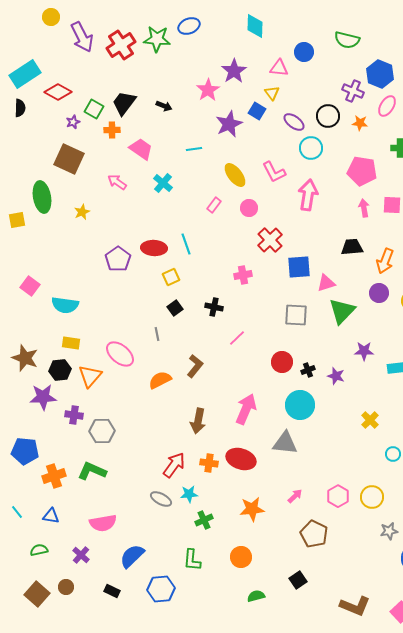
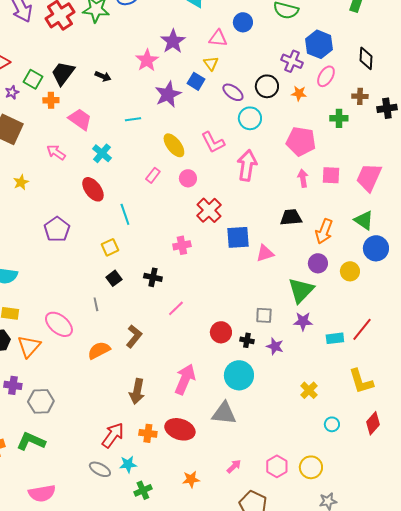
red ellipse: (154, 248) -> (93, 189), moved, turned 50
green triangle: (342, 311) -> (301, 290), moved
gray square: (296, 315) -> (264, 315), moved, size x0.7
black cross: (308, 370) -> (247, 340), turned 32
orange star: (252, 509) -> (191, 479), size x0.7

